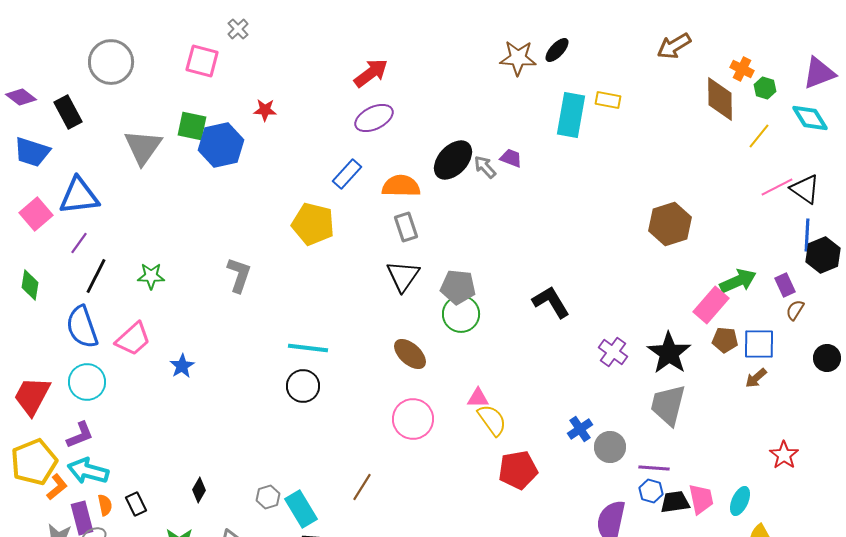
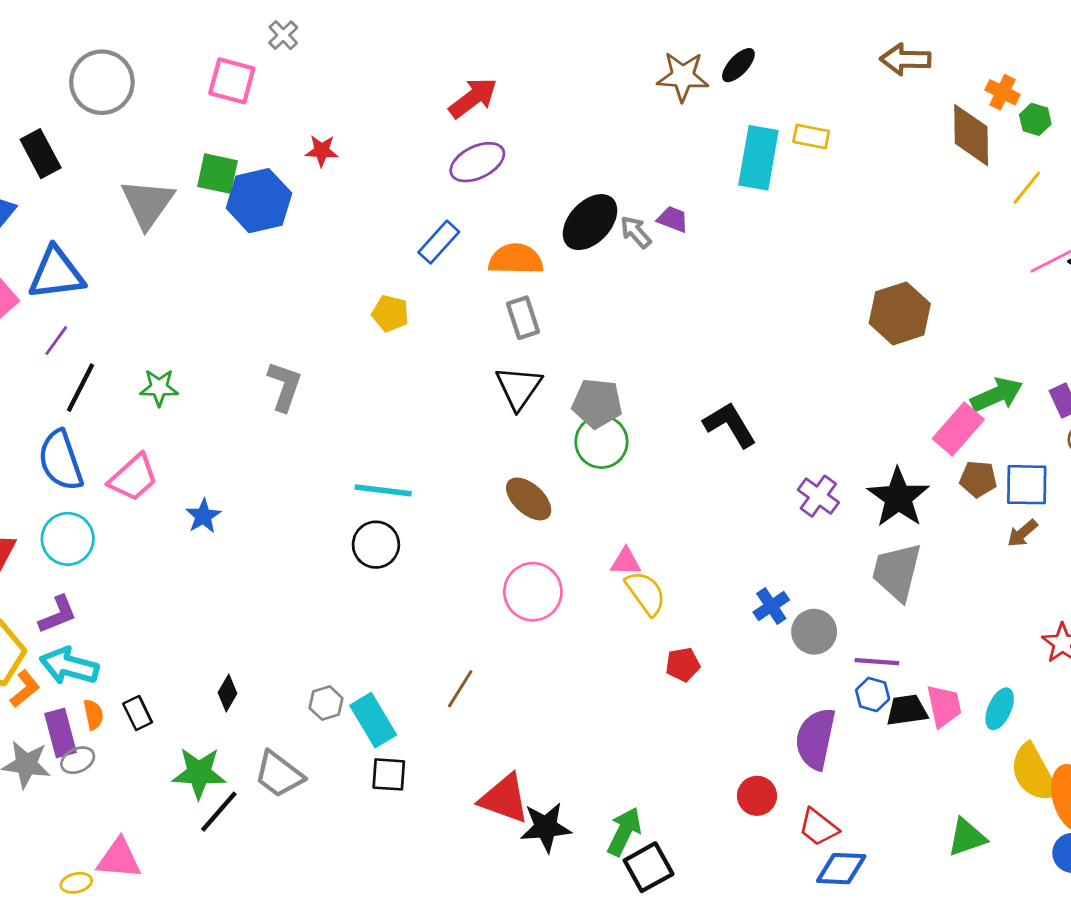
brown arrow: (674, 46) -> (905, 59), turned 32
yellow pentagon: (313, 224) -> (390, 313), size x0.6
red pentagon: (518, 470) -> (683, 665), size x0.6

